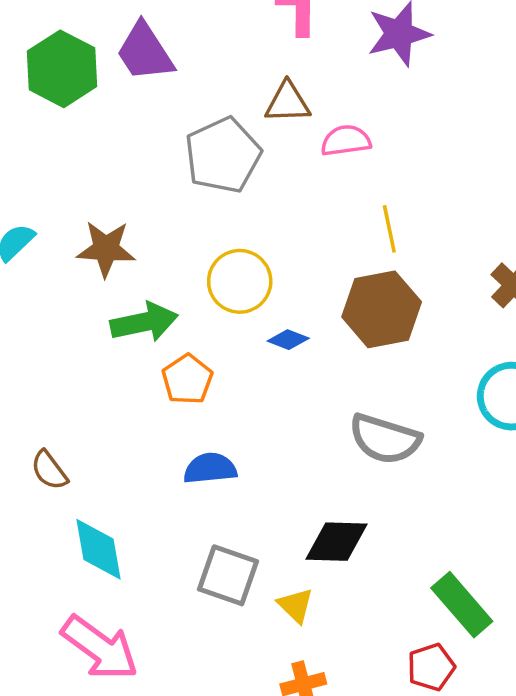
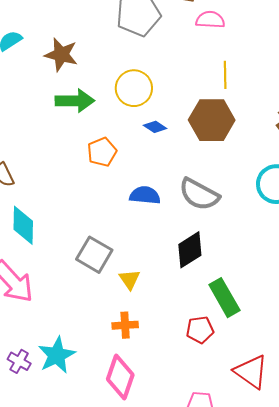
orange pentagon: (187, 379) -> (102, 152), moved
blue semicircle: (210, 468) -> (145, 195), moved
black diamond: (337, 542) -> (190, 250), moved, turned -45

